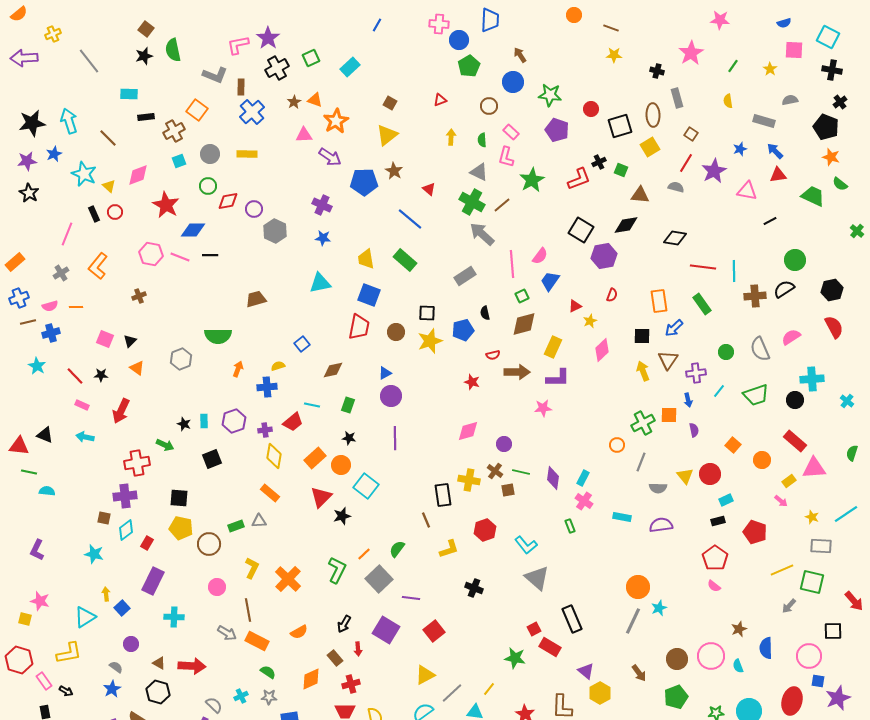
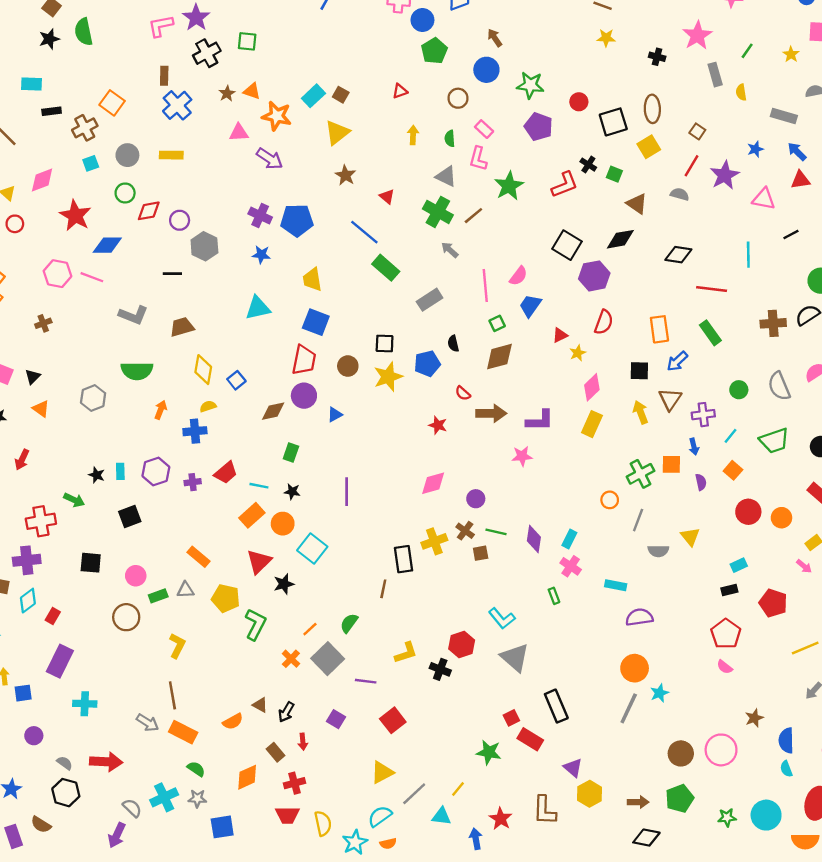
green square: (311, 58) -> (247, 41), turned 30
cyan rectangle: (350, 67) -> (313, 96), moved
gray L-shape: (215, 75) -> (133, 315), moved
gray rectangle: (677, 98) -> (715, 75), moved
orange star: (336, 121) -> (277, 116), turned -30
black cross: (599, 162) -> (588, 165), turned -32
blue pentagon: (364, 182) -> (297, 220), moved
brown triangle: (640, 195) -> (637, 204), turned 30
gray arrow: (482, 234) -> (450, 250), size x0.6
black line: (210, 255) -> (172, 274), moved
green rectangle: (405, 260) -> (386, 268), moved
cyan line: (734, 271) -> (748, 255), moved
red semicircle: (612, 295) -> (604, 322), size x1.5
yellow rectangle: (553, 347) -> (592, 424), moved
red semicircle: (493, 355) -> (463, 393), turned 56
purple circle: (391, 396) -> (304, 396), moved
cyan line: (312, 405) -> (259, 486), moved
red arrow: (121, 411) -> (22, 460), size x0.7
orange square: (733, 445) -> (733, 470), moved
yellow diamond: (274, 456) -> (203, 370), moved
red circle: (710, 474) -> (748, 512), moved
yellow cross: (469, 480) -> (434, 541), turned -30
brown line: (426, 520) -> (383, 589), turned 35
purple semicircle: (661, 525) -> (639, 617), moved
yellow pentagon: (181, 528) -> (226, 598), moved
red hexagon: (485, 530) -> (462, 644), moved
yellow L-shape: (449, 549) -> (406, 653), moved
green L-shape: (337, 570) -> (255, 624), moved
orange cross: (288, 579) -> (291, 659), moved, size x0.6
pink circle: (217, 587) -> (136, 576), moved
blue square: (122, 608) -> (23, 693), turned 35
purple square: (386, 630) -> (336, 719), size x0.6
brown triangle: (159, 663) -> (260, 705), moved
cyan semicircle: (738, 666) -> (786, 769), moved
gray semicircle: (116, 667) -> (65, 763), moved
brown arrow: (639, 673) -> (638, 802), moved, turned -54
cyan cross: (241, 696) -> (164, 797), size x1.6

